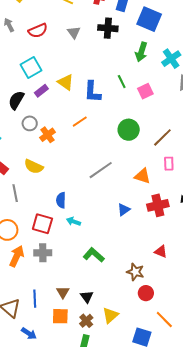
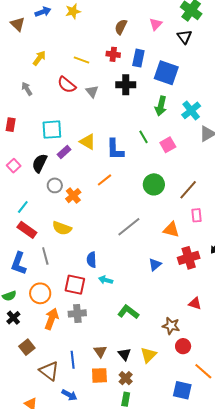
red semicircle: (38, 31) -> (67, 85), moved, turned 66
cyan square: (31, 67) -> (52, 130), turned 30
yellow triangle: (110, 315) -> (148, 355), moved

